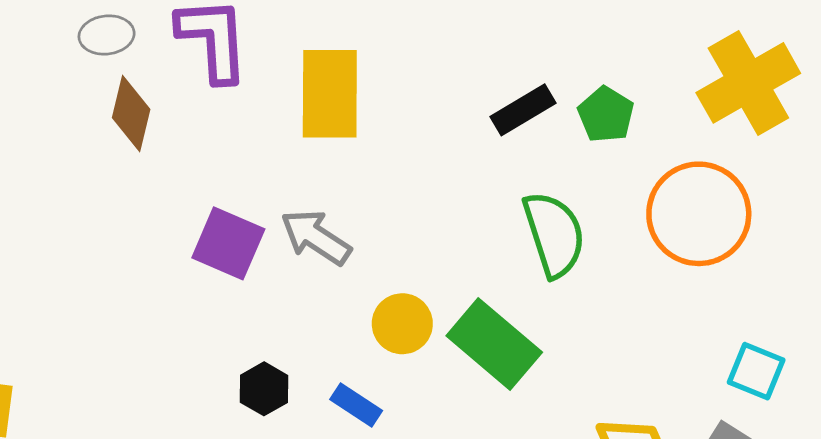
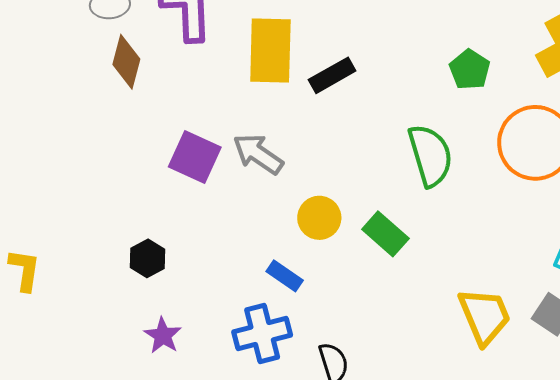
black rectangle: (523, 110) -> (332, 75), moved
green rectangle: (494, 344) -> (385, 234), size x0.7
black hexagon: (264, 389) -> (147, 258), moved

